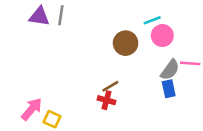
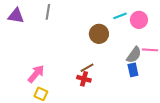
purple triangle: (39, 16) -> (16, 16), moved
pink circle: (162, 36) -> (139, 20), moved
pink arrow: (32, 109) -> (36, 74), moved

